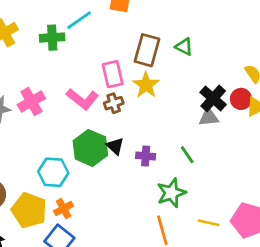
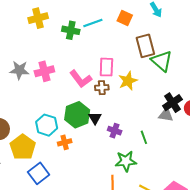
green triangle: (184, 47) -> (162, 61), size x1.6
brown rectangle: (147, 50) -> (145, 46), moved, turned -45
orange cross: (64, 208) -> (65, 142), moved

